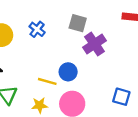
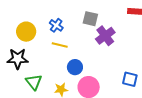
blue circle: (68, 72) -> (75, 67), moved
yellow line: (47, 81) -> (60, 45), moved

